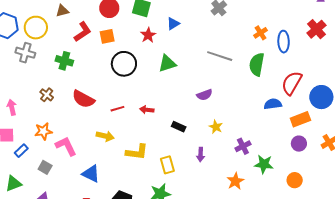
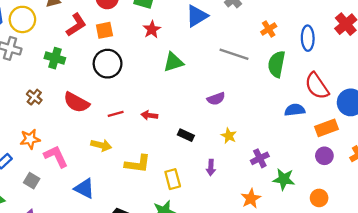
blue triangle: (173, 24) -> (197, 16), moved, size x1.5
orange cross: (261, 33) -> (269, 29), moved
black circle: (124, 64) -> (108, 64), moved
red semicircle: (292, 83) -> (317, 86), turned -65

